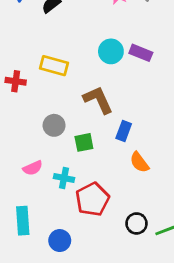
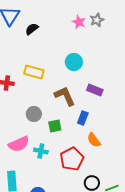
purple rectangle: (141, 53) -> (95, 90), moved
pink semicircle: (33, 168) -> (19, 144), size x1.5
red pentagon: (92, 199) -> (72, 159), moved

